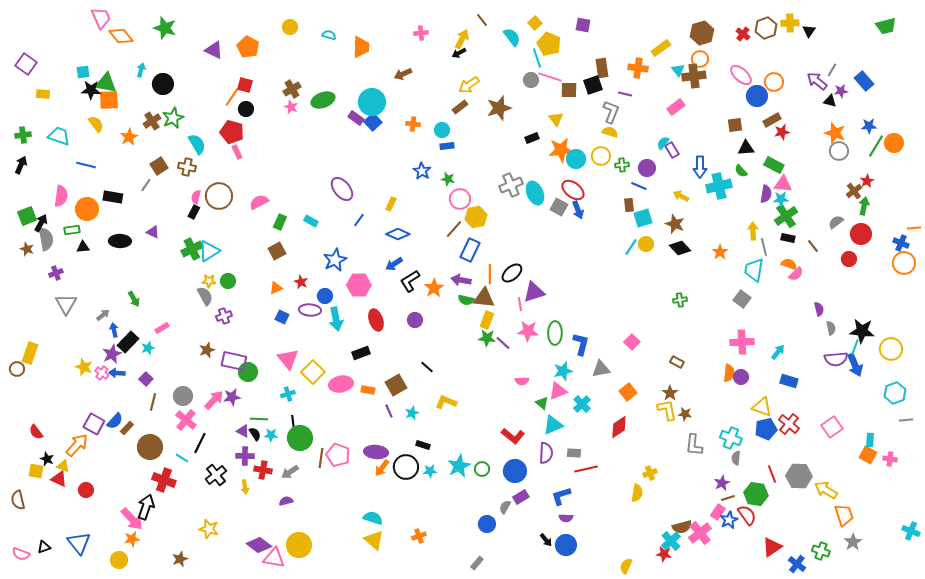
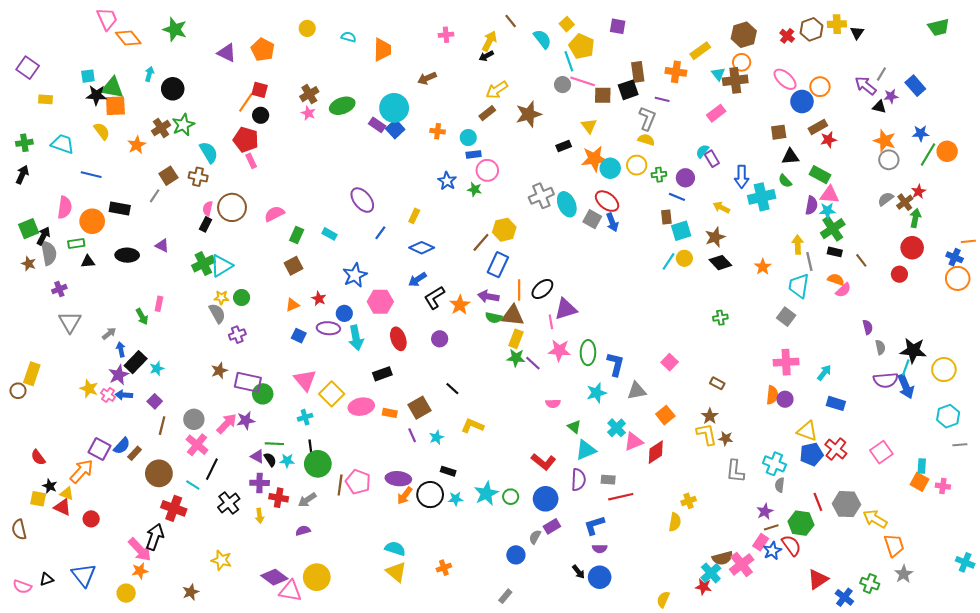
pink circle: (460, 199) -> (487, 170), moved
gray semicircle: (836, 222) -> (886, 199), moved
brown star: (675, 224) -> (715, 237), turned 30
pink rectangle: (162, 328) -> (159, 304), moved, turned -48
pink triangle: (558, 391) -> (634, 442), moved

